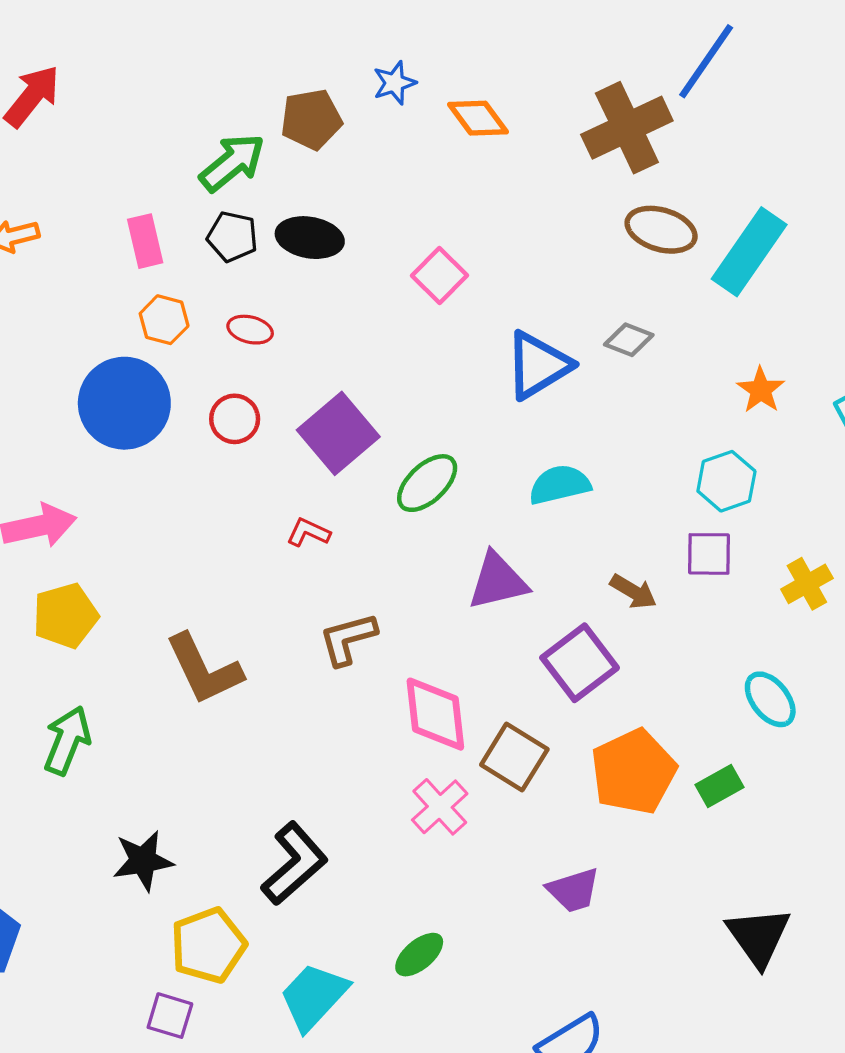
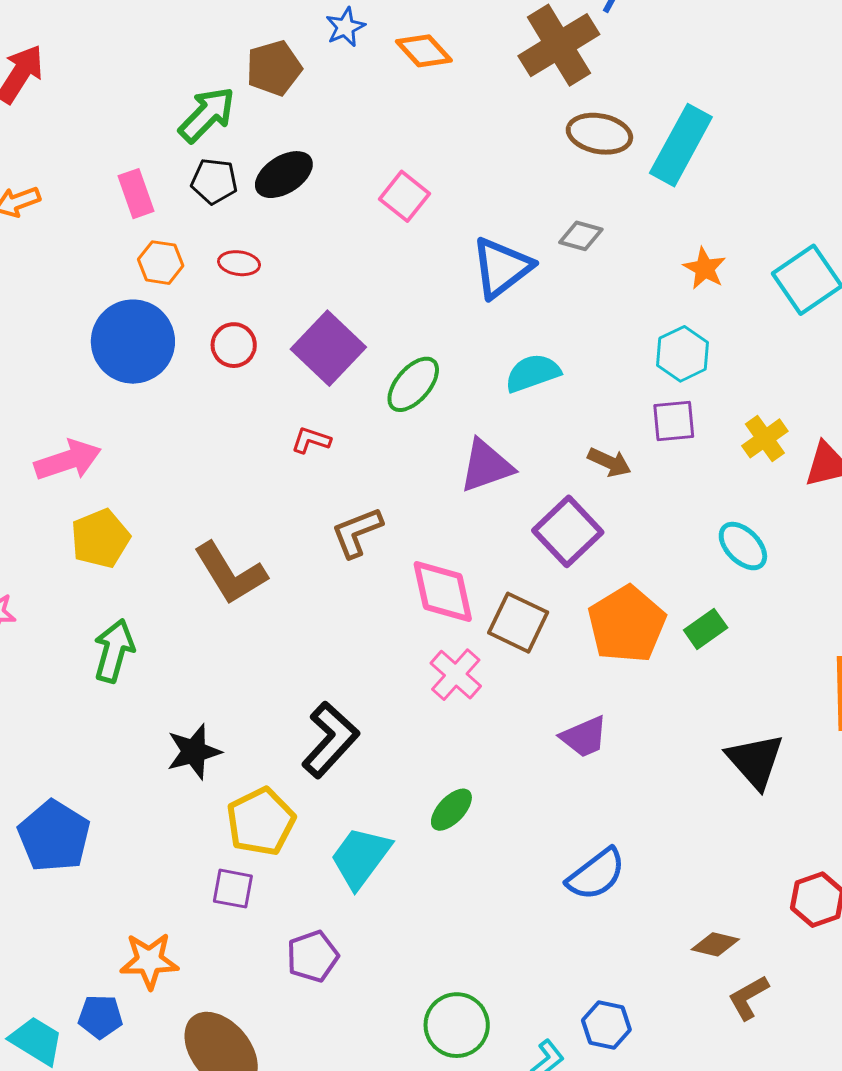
black ellipse: (310, 238) -> (284, 175), turned -36

